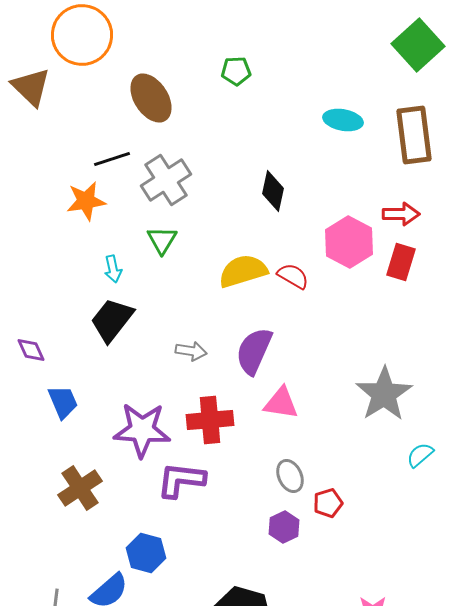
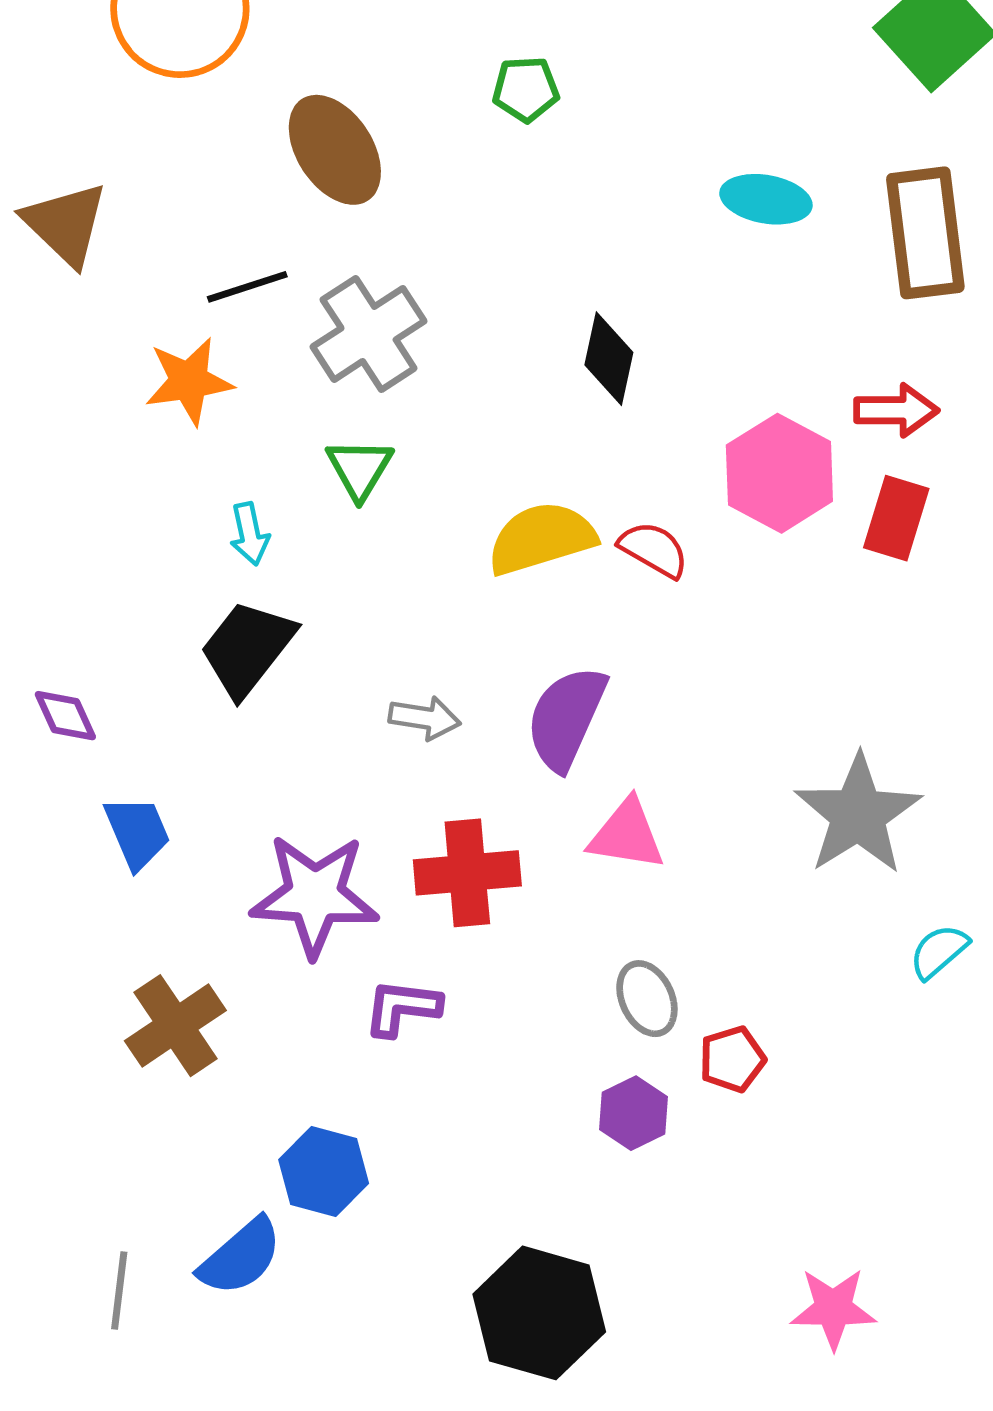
brown triangle: (31, 87) -> (65, 224), moved
purple L-shape: (181, 480) -> (402, 1008), size x0.7

